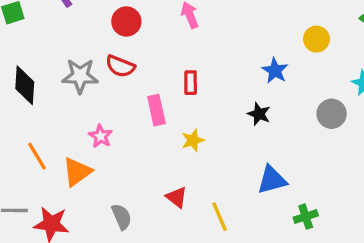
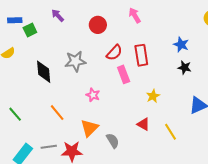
red semicircle: (120, 66) -> (114, 53), moved, turned -60
blue star: (275, 71) -> (181, 45), moved
red rectangle: (191, 83) -> (141, 55), size x1.5
yellow star: (193, 140) -> (153, 96), moved
orange triangle: (77, 172) -> (89, 128), moved

